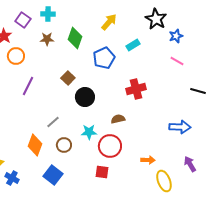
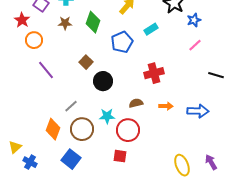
pink line: (177, 61) -> (195, 45), turned -72
purple line: (28, 86) -> (46, 70), turned -66
brown circle: (64, 145) -> (82, 129), size x1.5
orange arrow: (148, 160) -> (166, 106), moved
purple arrow: (190, 164) -> (211, 162), moved

